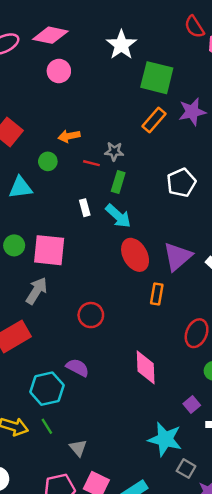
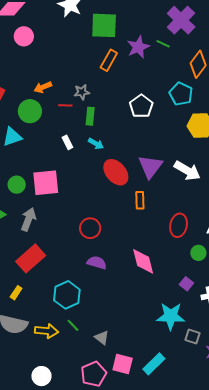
green circle: (48, 161) -> (30, 111), size x1.5
cyan arrow: (118, 216) -> (96, 144), size x0.7
gray arrow: (37, 291) -> (28, 219), moved
purple semicircle: (78, 368) -> (97, 263), moved

